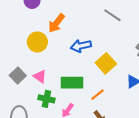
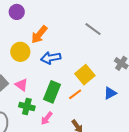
blue arrow: (81, 46) -> (51, 58), moved
green rectangle: (72, 83) -> (52, 92), turned -70
orange line: (97, 95) -> (75, 94), moved

